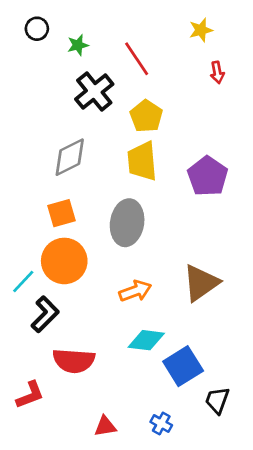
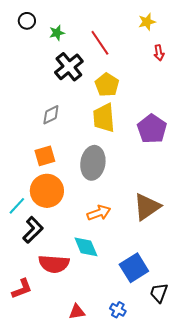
gray diamond: (70, 157) -> (51, 115), size x0.7
cyan diamond: (146, 340) -> (86, 247), moved, turned 60

